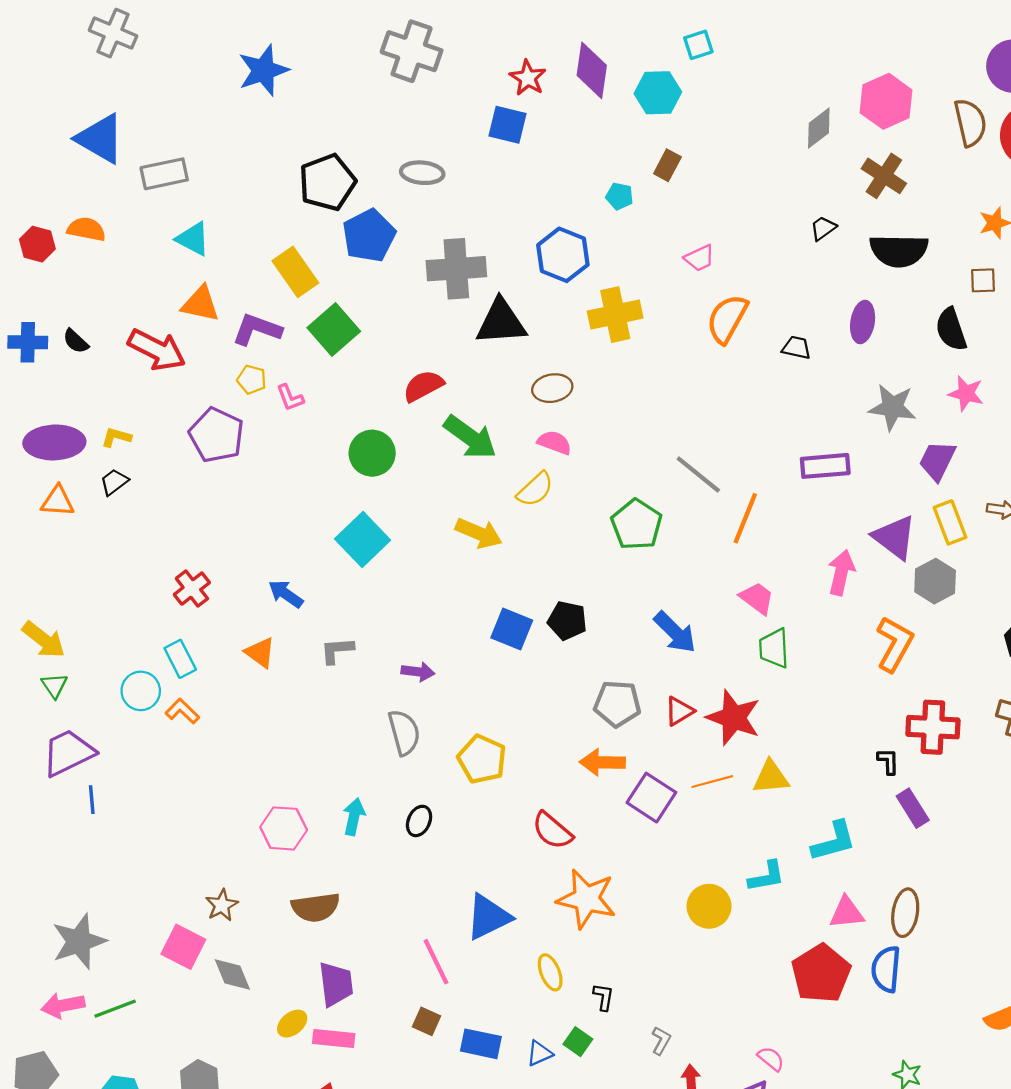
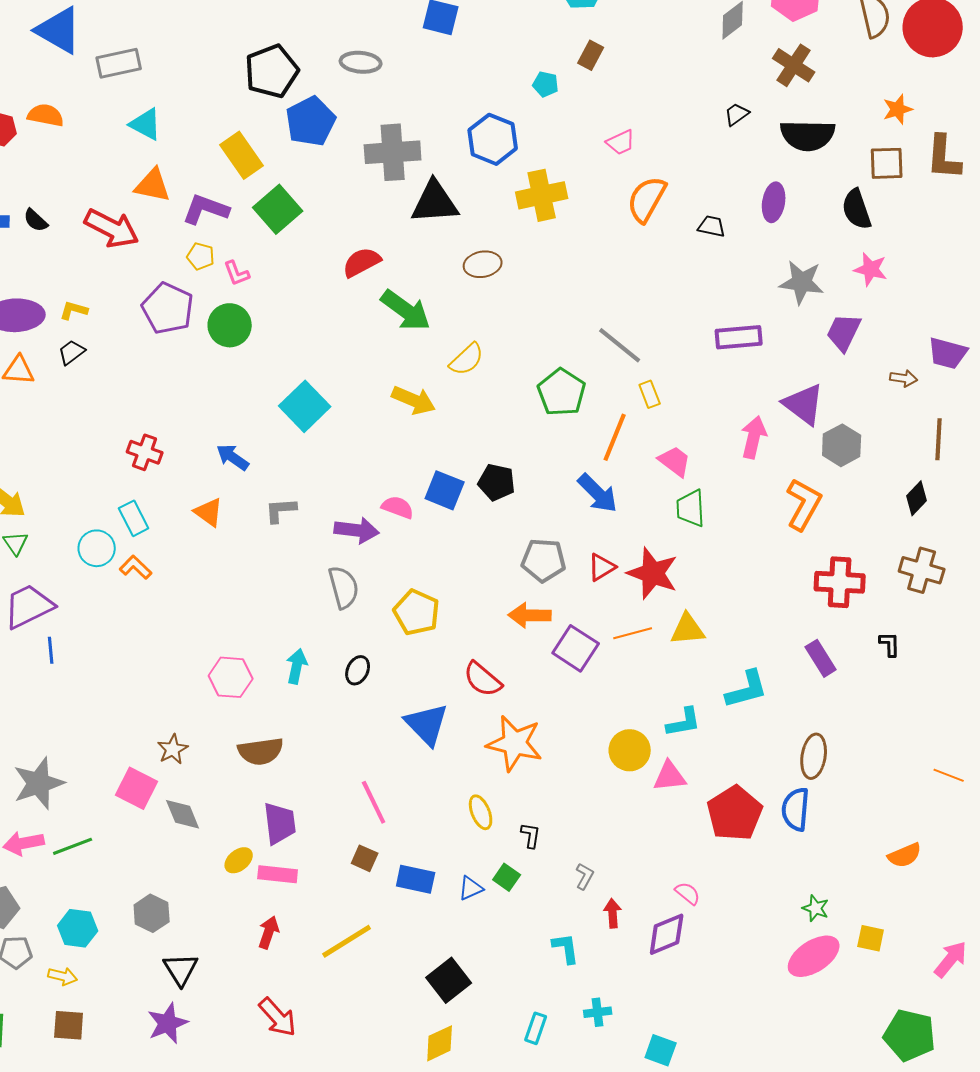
brown square: (983, 280) -> (887, 163), size x1.4
pink semicircle: (554, 442) -> (398, 507), moved
green circle: (372, 453) -> (230, 325), moved
orange line: (745, 518) -> (615, 437), moved
yellow rectangle: (950, 522) -> (650, 394), moved, size x0.7
red cross: (192, 589) -> (145, 452), turned -32
purple arrow: (418, 672) -> (357, 530), size x1.4
black L-shape: (888, 761) -> (890, 644), moved
pink triangle: (847, 913) -> (670, 776), moved
blue triangle: (488, 917) -> (427, 724), moved, turned -48

